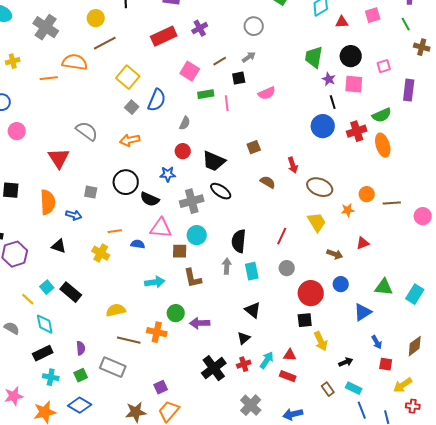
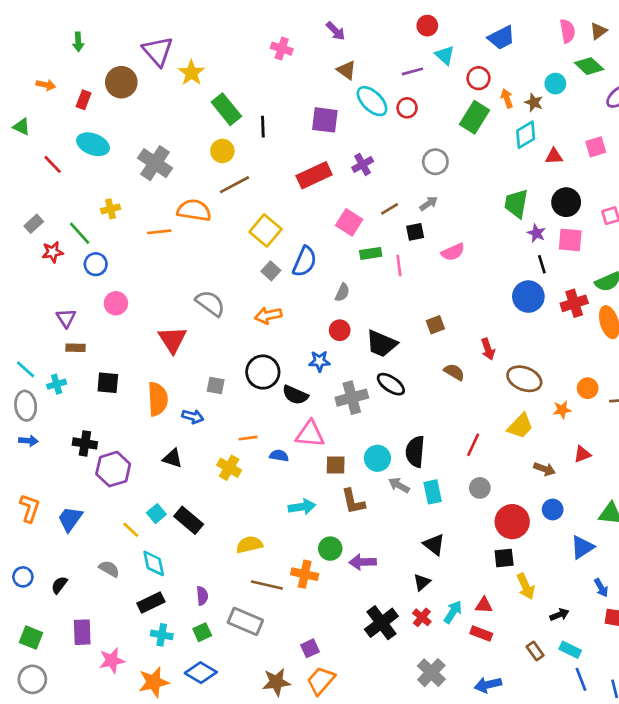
yellow trapezoid: (317, 222) -> (520, 426), turned 75
cyan circle: (197, 235) -> (377, 458), moved
gray arrow: (227, 266) -> (399, 485), turned -63
red cross: (244, 364) -> (422, 617), turned -32

